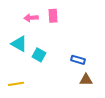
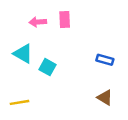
blue rectangle: (78, 60) -> (105, 60), moved
brown triangle: (86, 80) -> (105, 98), turned 32

